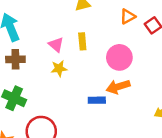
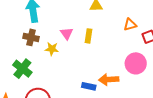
pink circle: (119, 57) -> (136, 63), moved
yellow star: (59, 68) -> (52, 49), moved

